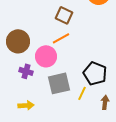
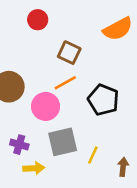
purple cross: (26, 71) -> (19, 145), moved
black pentagon: (95, 73) -> (103, 100), moved
yellow arrow: (26, 105) -> (34, 168), moved

